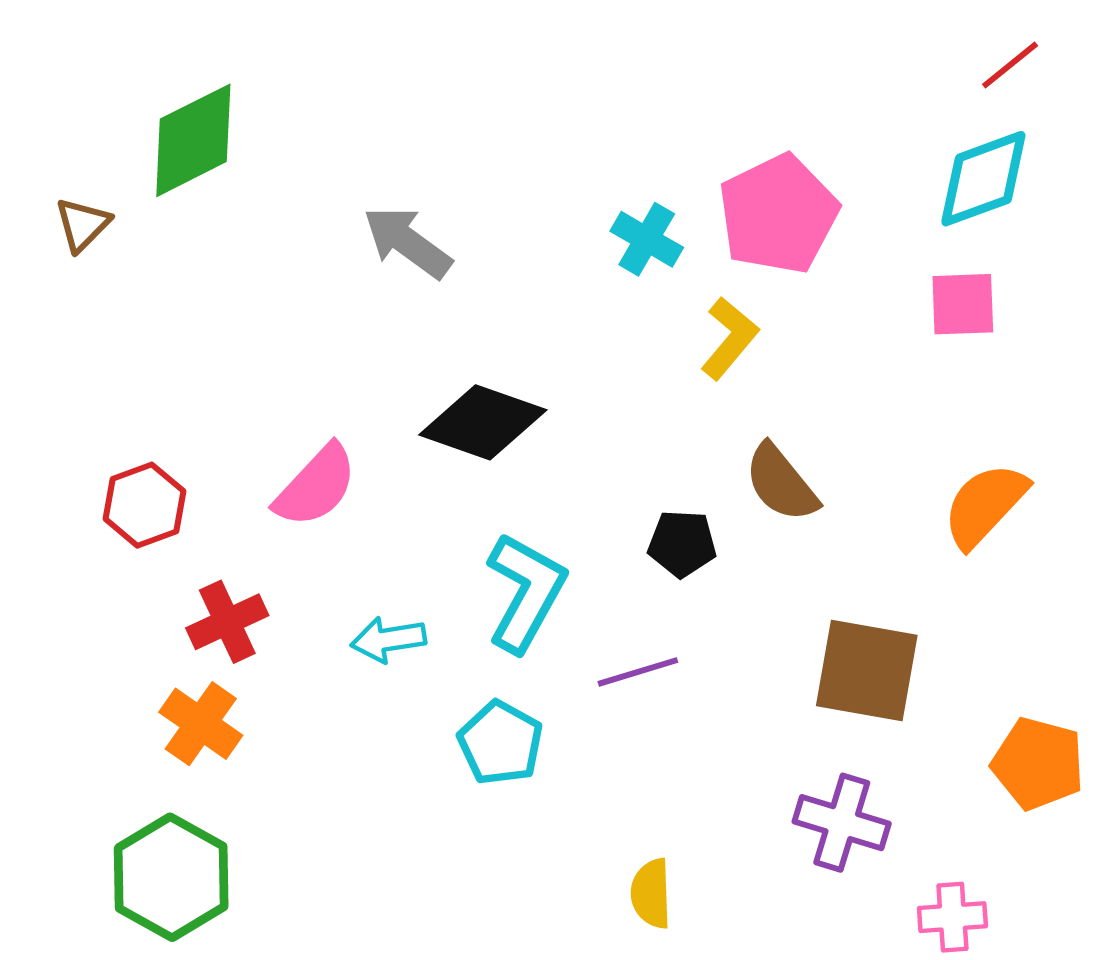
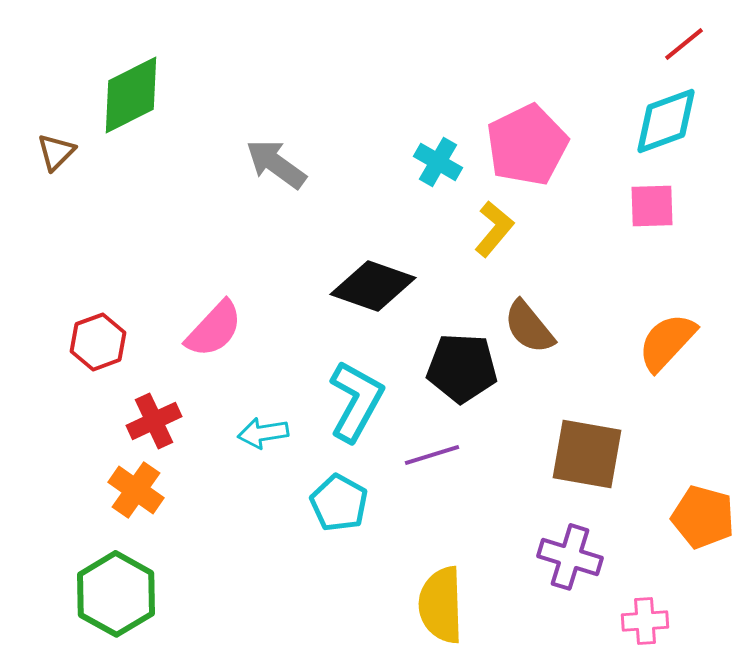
black diamond: (483, 422) -> (373, 286), moved
black pentagon: (682, 543) -> (462, 368), size x1.5
yellow semicircle: (651, 894) -> (441, 605), size x1.6

